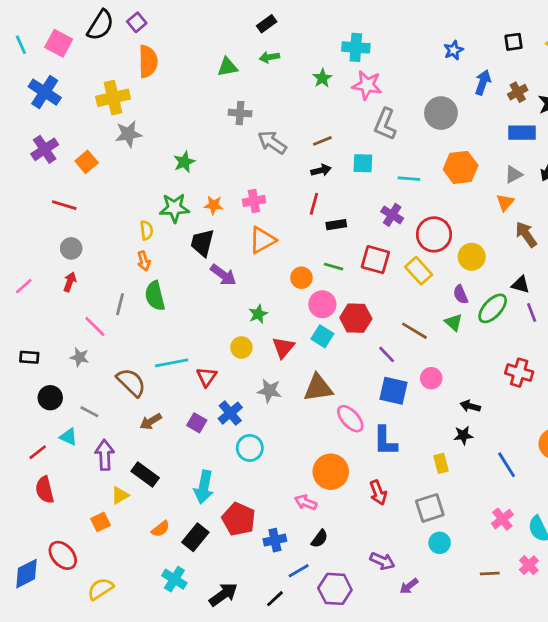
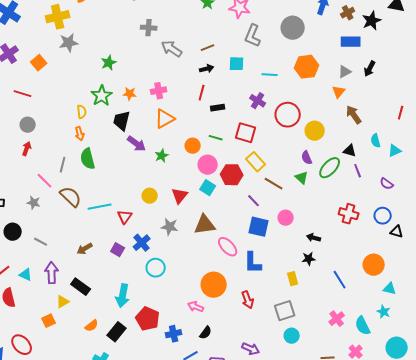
green star: (174, 208) -> (102, 96), turned -30
yellow rectangle: (419, 271) -> (256, 162), moved
green star: (258, 314) -> (162, 156), moved
brown semicircle: (131, 382) -> (71, 197), moved
cyan triangle: (68, 437) -> (26, 275), moved

